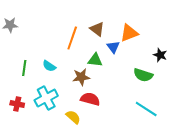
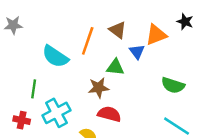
black star: (160, 55) -> (185, 22), moved
cyan semicircle: (49, 66) -> (55, 56), moved, size x1.6
green line: (24, 68) -> (34, 89), moved

